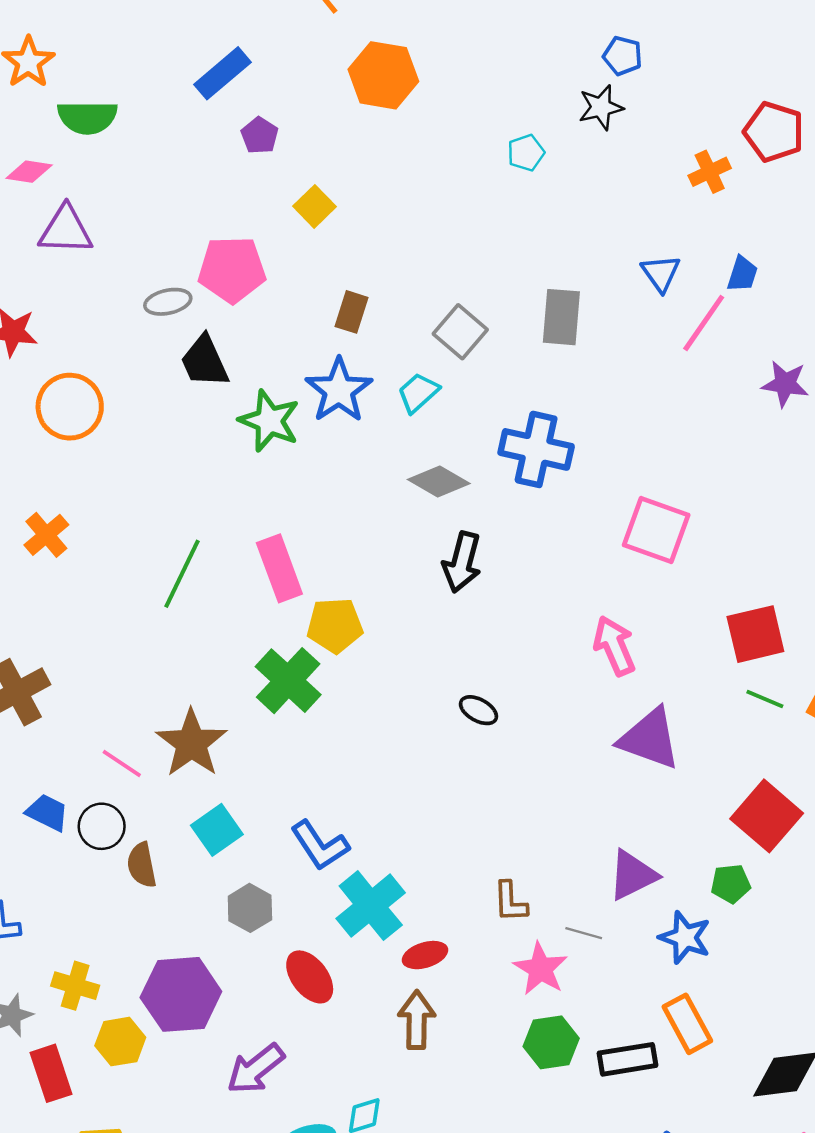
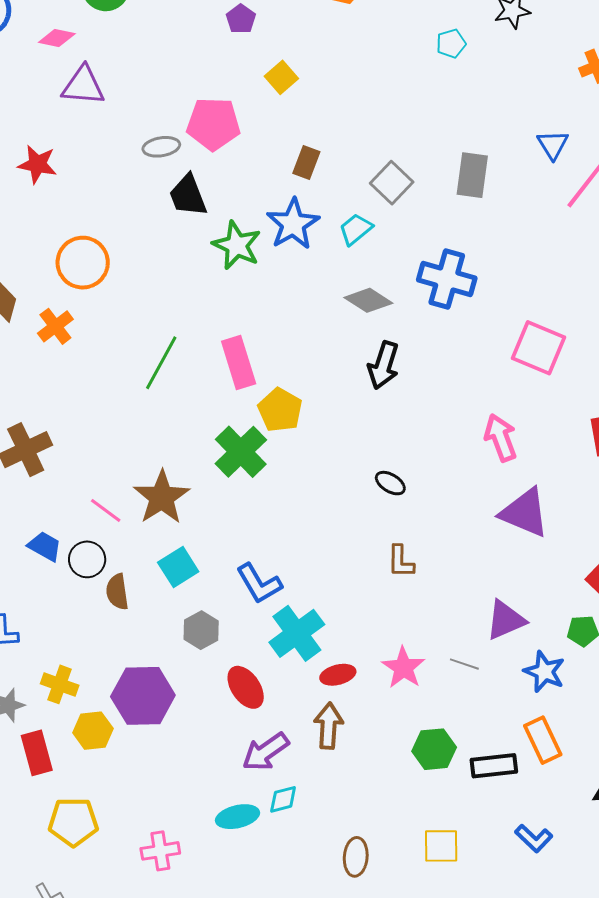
orange circle: (70, 407) -> (83, 263), moved
yellow pentagon: (335, 625) -> (280, 410), turned 30
brown L-shape: (510, 902) -> (401, 561), moved
pink star: (540, 969) -> (403, 668), moved
purple arrow: (256, 1069) -> (266, 752), moved

